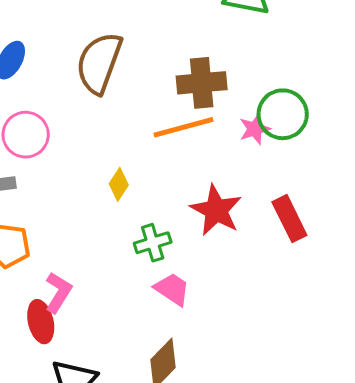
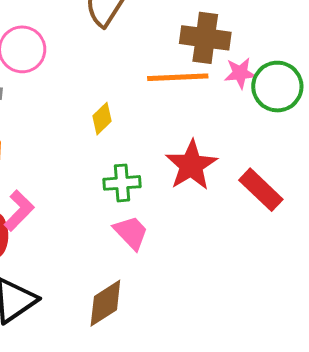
pink star: (255, 129) -> (240, 73), moved
red rectangle: (289, 219) -> (261, 190), turned -33

